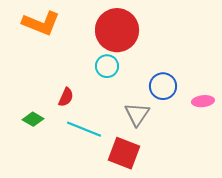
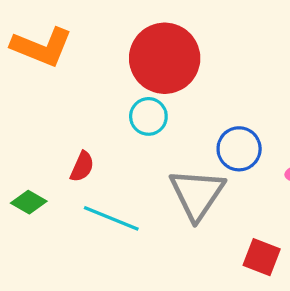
gray triangle: (137, 114) -> (197, 194), size x1.4
red square: (124, 153) -> (262, 257), moved, size x0.7

